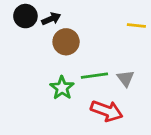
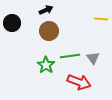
black circle: (25, 16) -> (12, 23), moved
black arrow: (51, 19) -> (46, 10), moved

